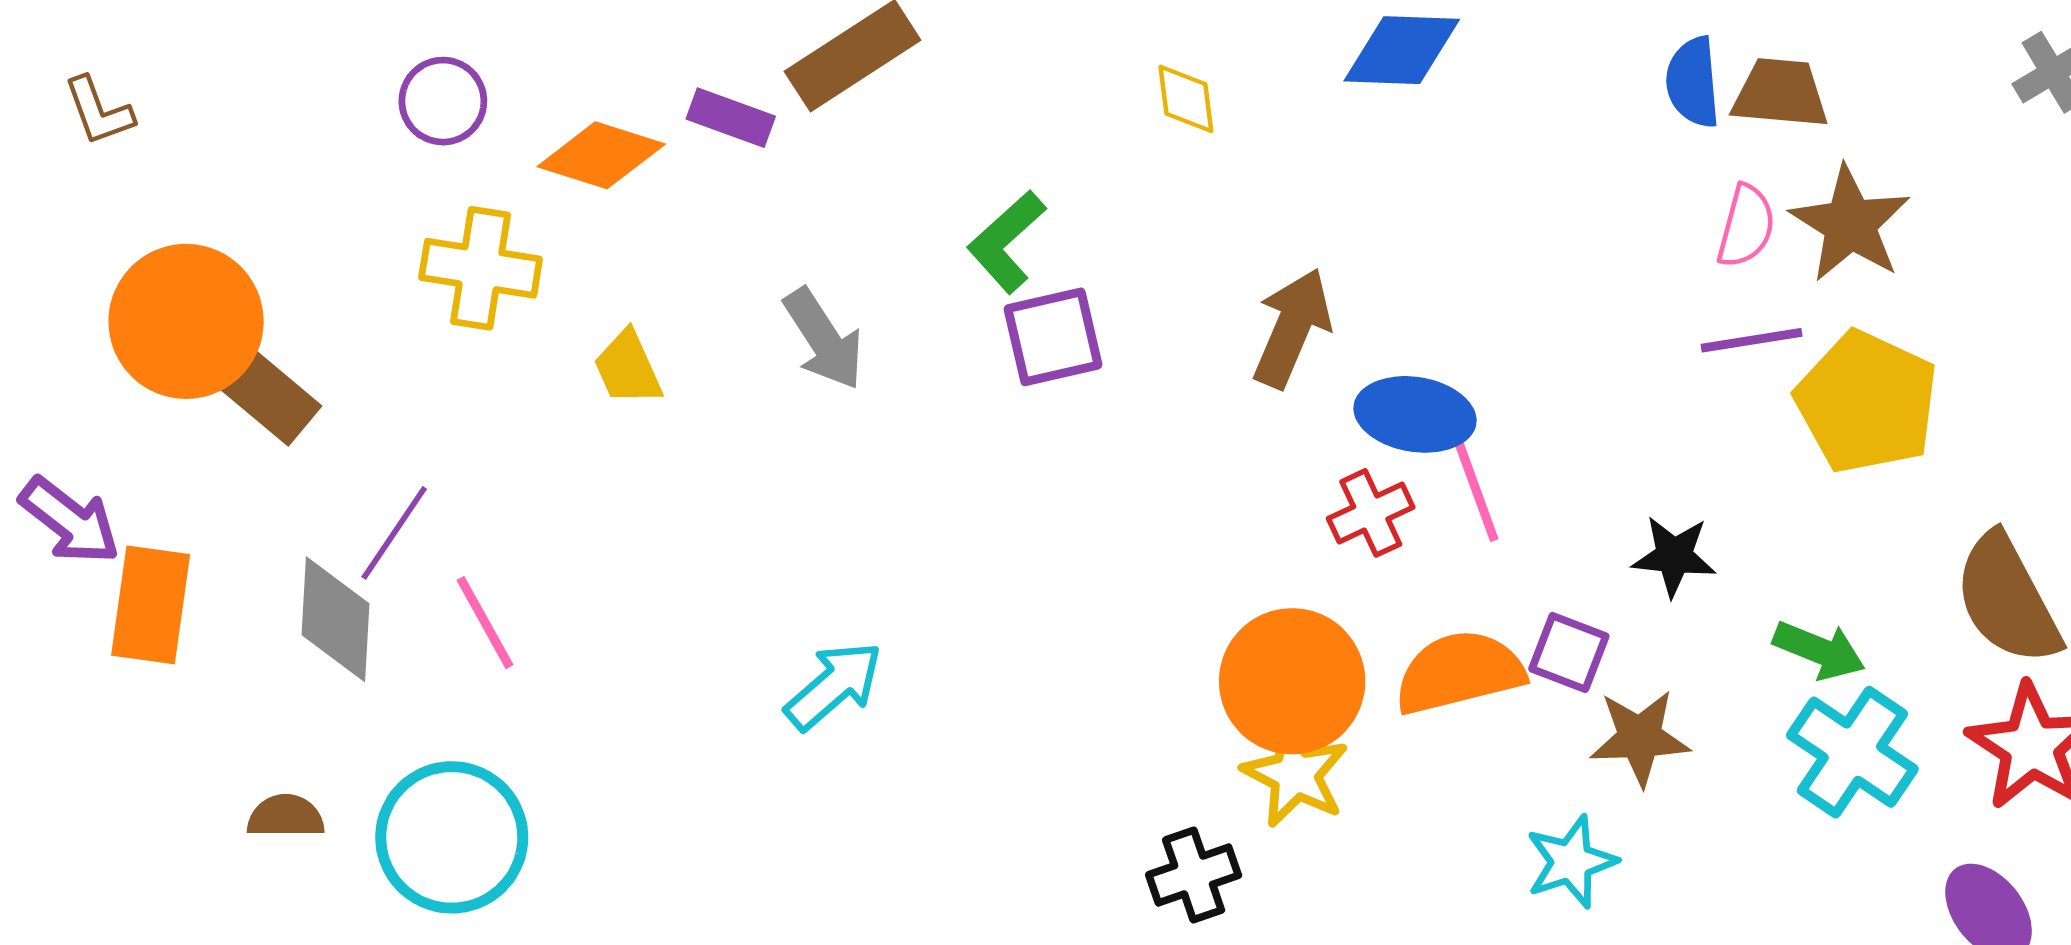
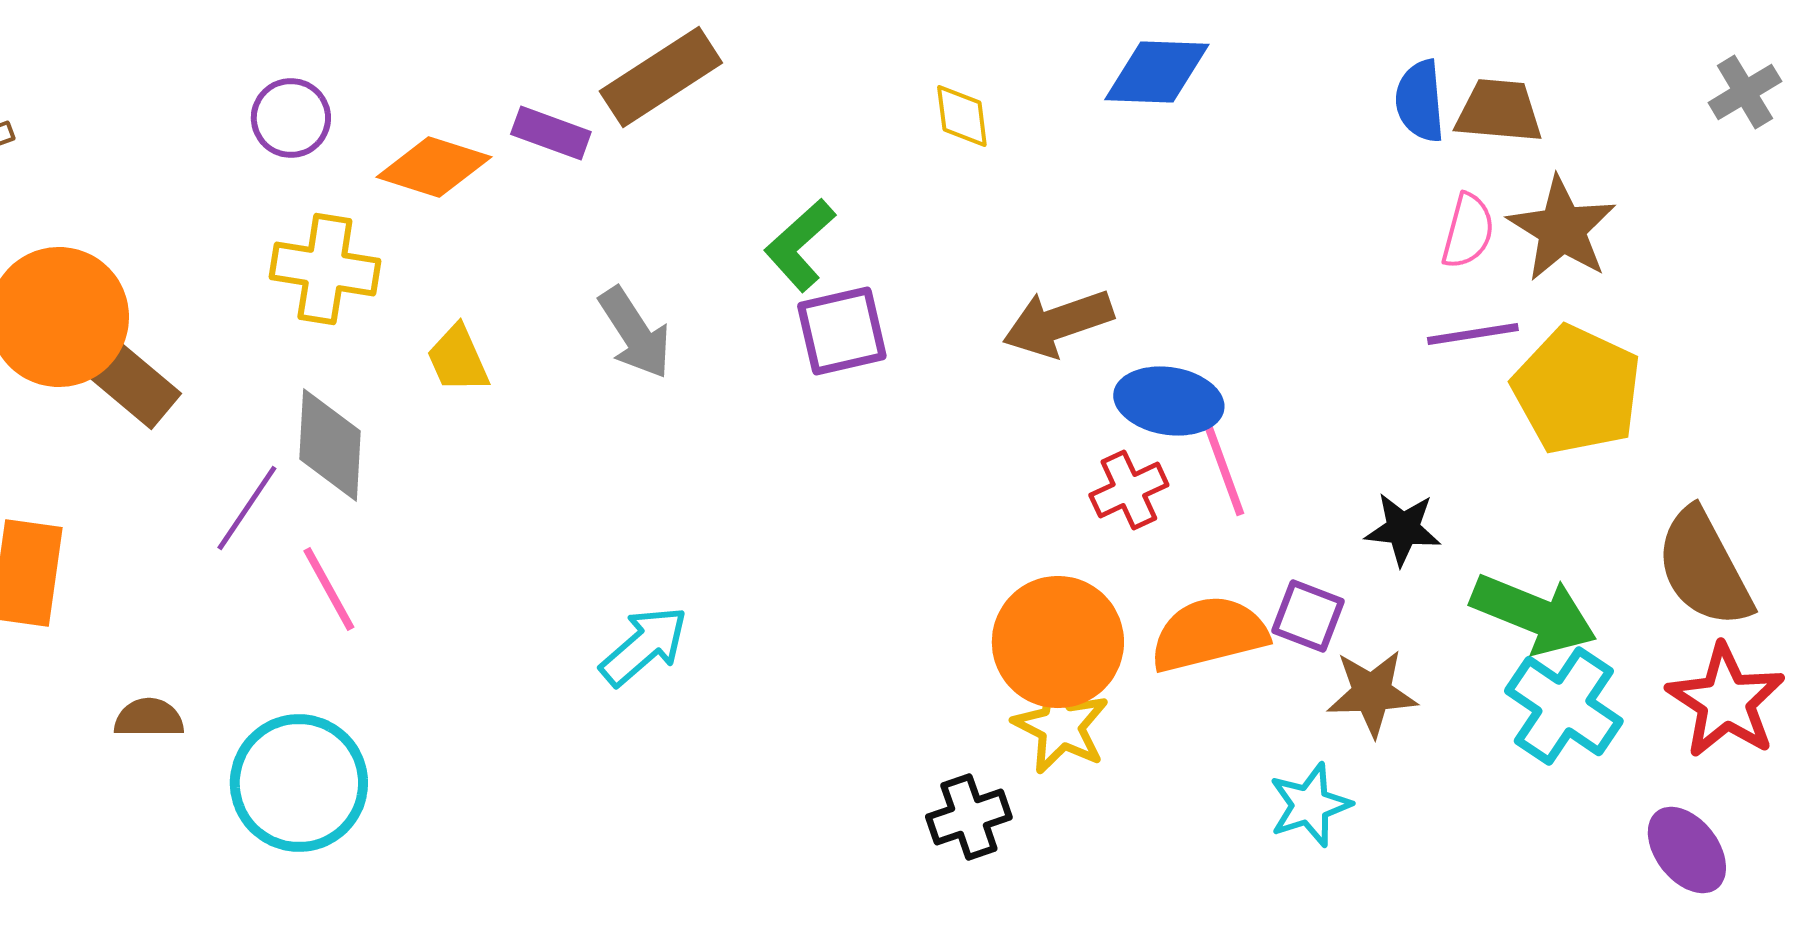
brown arrow: (1292, 328) -> (1058, 323), turned -132
gray diamond: (335, 619) -> (330, 445), moved
green arrow: (1819, 650) -> (1534, 614), size x1.5
brown semicircle: (286, 816) -> (149, 718), moved

